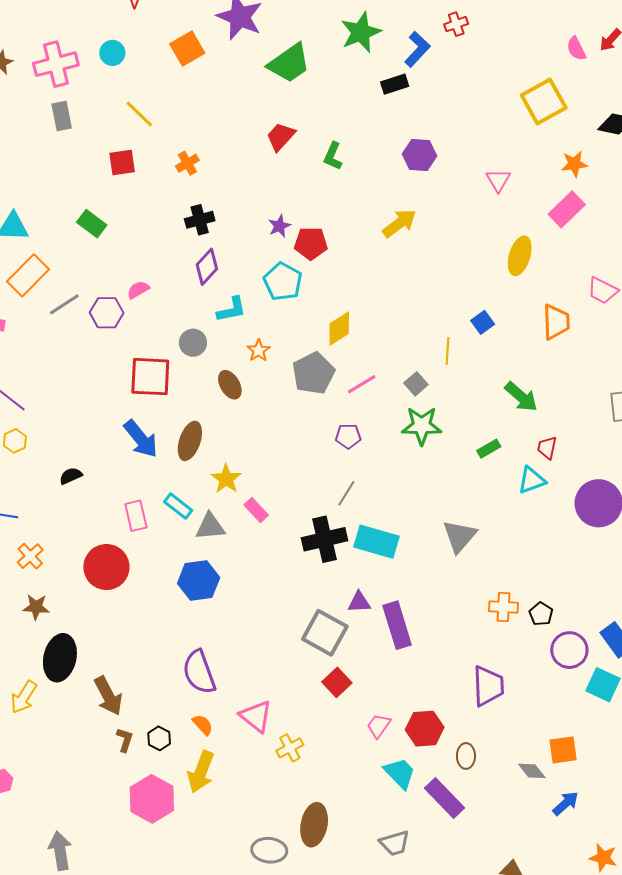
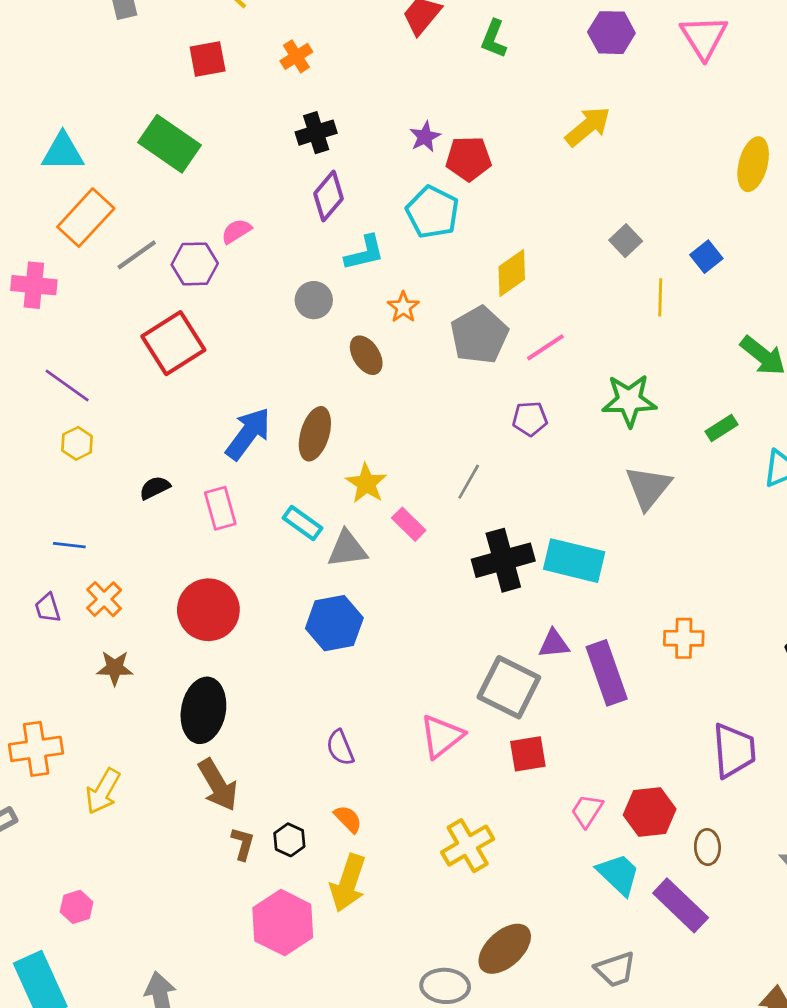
pink triangle: (498, 180) -> (704, 37), moved, size x1.4
green rectangle: (92, 224) -> (170, 144), size x1.5
red square: (150, 377) -> (173, 343), moved, turned -33
gray square: (416, 384) -> (626, 241), moved
blue arrow: (141, 439) -> (248, 434), turned -102
gray line: (346, 493) -> (469, 482), moved
pink rectangle: (136, 516) -> (220, 508), moved
gray triangle: (460, 536) -> (648, 487), moved
orange cross: (503, 607) -> (684, 638), moved
black ellipse: (60, 658) -> (203, 710), moved
purple semicircle: (199, 672) -> (340, 748), size x0.6
red square: (337, 682) -> (528, 754), turned 36
pink triangle: (256, 716) -> (442, 736), moved, turned 45
yellow cross: (290, 748) -> (468, 846), size x1.4
brown ellipse: (314, 825) -> (505, 949), turned 39

